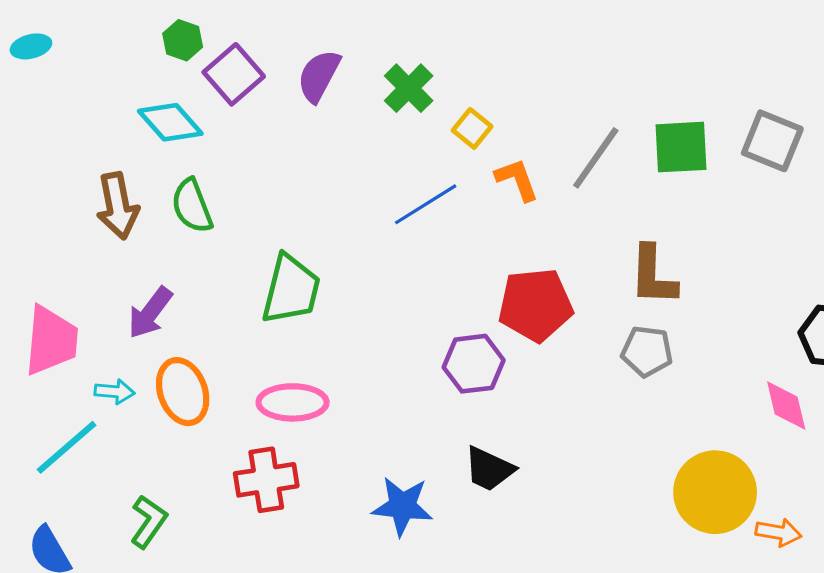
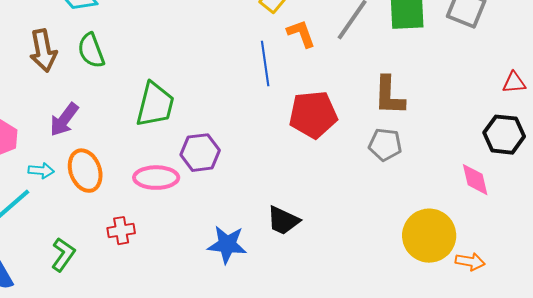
blue line: (426, 204) -> (265, 64), moved, turned -66
purple hexagon: (474, 364) -> (200, 153), moved
red cross: (266, 480) -> (121, 231), moved, size x0.7

